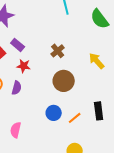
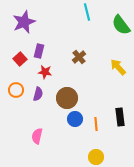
purple rectangle: (18, 45) -> (39, 51), turned 64
brown circle: (64, 81) -> (67, 98), moved
orange line: (75, 118) -> (96, 124), turned -56

